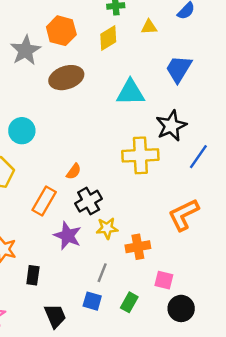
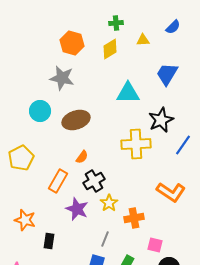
gray star: (26, 50) -> (62, 78), moved, turned -30
brown ellipse: (66, 78) -> (76, 120), moved
cyan circle: (22, 131) -> (40, 111), moved
orange L-shape: (184, 215) -> (171, 192), turned -120
yellow star: (107, 228) -> (109, 203), turned -30

